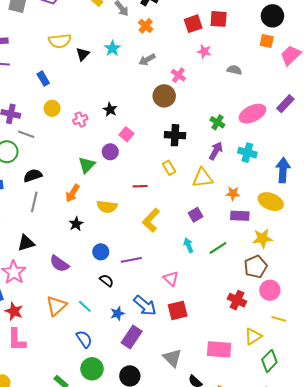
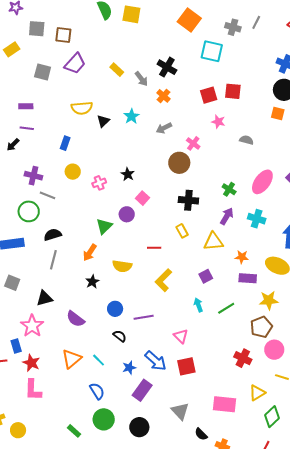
blue rectangle: (43, 79) -> (65, 143), turned 48
pink ellipse: (252, 114) -> (262, 182), turned -30

